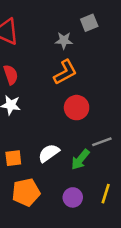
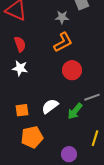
purple circle: (73, 197) -> (69, 154), moved

